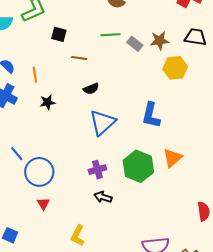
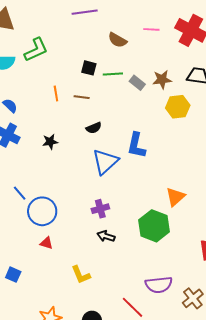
black square: (59, 34) -> (89, 68), moved
orange line: (35, 75) -> (56, 93), moved
blue L-shape: (151, 115) -> (136, 145), moved
green hexagon: (138, 166) -> (154, 226), moved
red triangle: (43, 204) -> (46, 243), turned -40
yellow L-shape: (78, 236) -> (81, 275), turned -50

